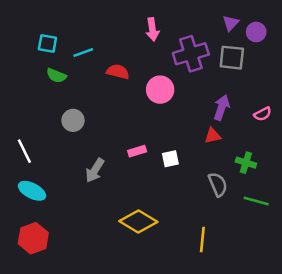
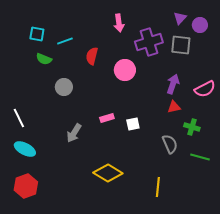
red semicircle: (118, 72) -> (92, 56), turned -90
pink semicircle: (263, 114) -> (205, 89), size x1.5
gray circle: (73, 120) -> (64, 87), moved
red triangle: (213, 136) -> (174, 107), moved

